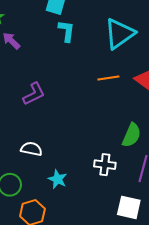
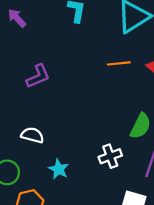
white cross: (105, 165) -> (110, 156), turned -30

